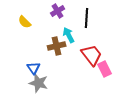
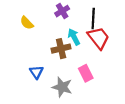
red trapezoid: (92, 55) -> (99, 38), moved
pink rectangle: (105, 69) -> (86, 73), moved
gray star: (39, 83) -> (62, 87), moved

